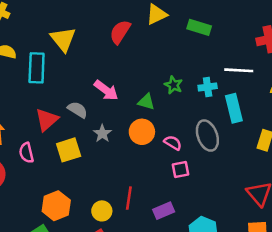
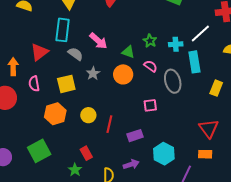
cyan rectangle: (37, 68) -> (63, 30), moved
white line: (239, 70) -> (200, 33), turned -50
red triangle: (47, 120) -> (39, 52), moved
pink semicircle: (173, 143) -> (151, 66), moved
orange hexagon: (56, 206) -> (55, 114), moved
yellow circle: (102, 211) -> (88, 115), moved

